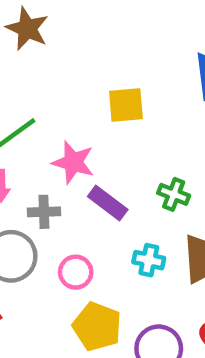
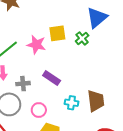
pink star: (73, 162) -> (36, 45), moved
green cross: (174, 194) -> (82, 38), moved, turned 32

